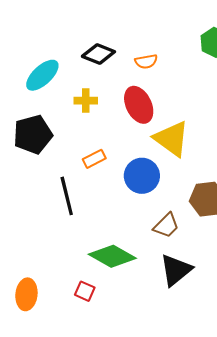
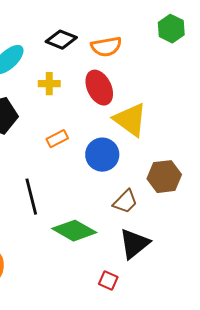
orange semicircle: (146, 61) -> (106, 47), size x1.4
black line: (67, 196) -> (31, 197), moved
red square: (85, 291) -> (108, 281), moved

